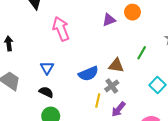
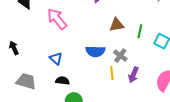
green line: (142, 53) -> (140, 31), moved
brown triangle: (116, 66) -> (117, 25), moved
blue semicircle: (88, 74) -> (95, 51), turned 42

